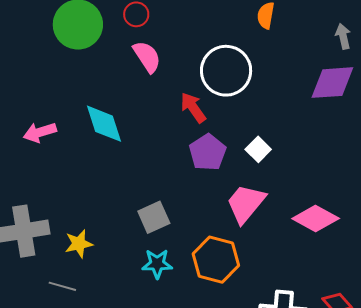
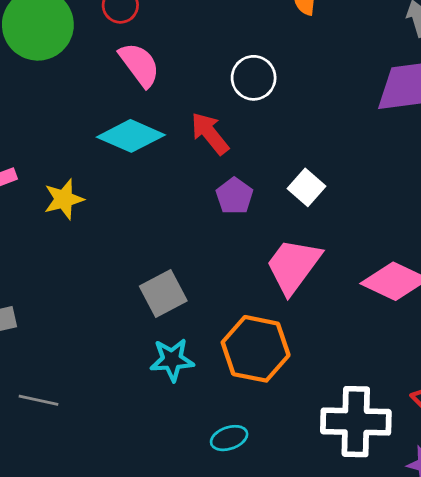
white circle: (226, 71) -> (254, 78), size x0.6
cyan diamond: (104, 124) -> (131, 136), moved, turned -45
purple pentagon: (208, 152) -> (234, 196), size x0.7
yellow star: (79, 244) -> (64, 199), moved

